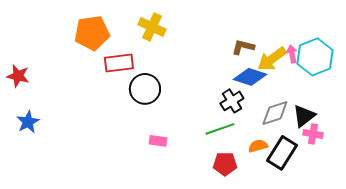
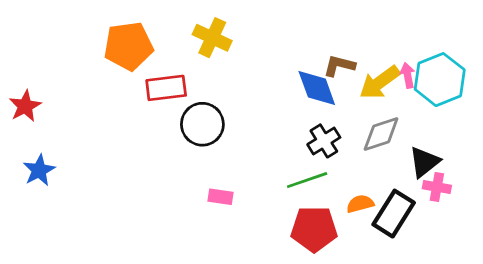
red star: (18, 76) -> (25, 106), turned 30
blue diamond: (250, 77) -> (317, 88), moved, turned 52
gray diamond: (275, 113) -> (381, 134), moved
red pentagon: (225, 164) -> (314, 229), size x1.4

